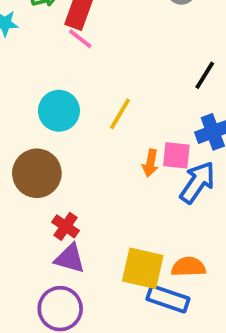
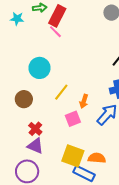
yellow line: (120, 114) -> (61, 92), moved
pink square: (176, 155) -> (73, 119), moved, turned -35
brown circle: (37, 173) -> (24, 99), size x0.7

